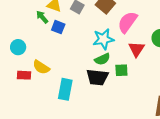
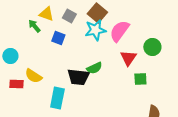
blue square: (58, 27) -> (58, 38), moved
cyan star: (103, 39) -> (95, 30), moved
green square: (121, 70) -> (140, 79), moved
black trapezoid: (97, 77) -> (78, 77), moved

